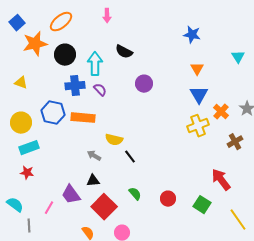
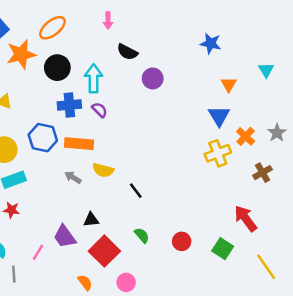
black semicircle: (124, 52) -> (127, 52), moved
orange triangle: (197, 69) -> (229, 84), moved
purple circle: (144, 84) -> (153, 78), moved
yellow semicircle: (114, 140) -> (103, 170), moved
gray arrow: (94, 156) -> (73, 177), moved

